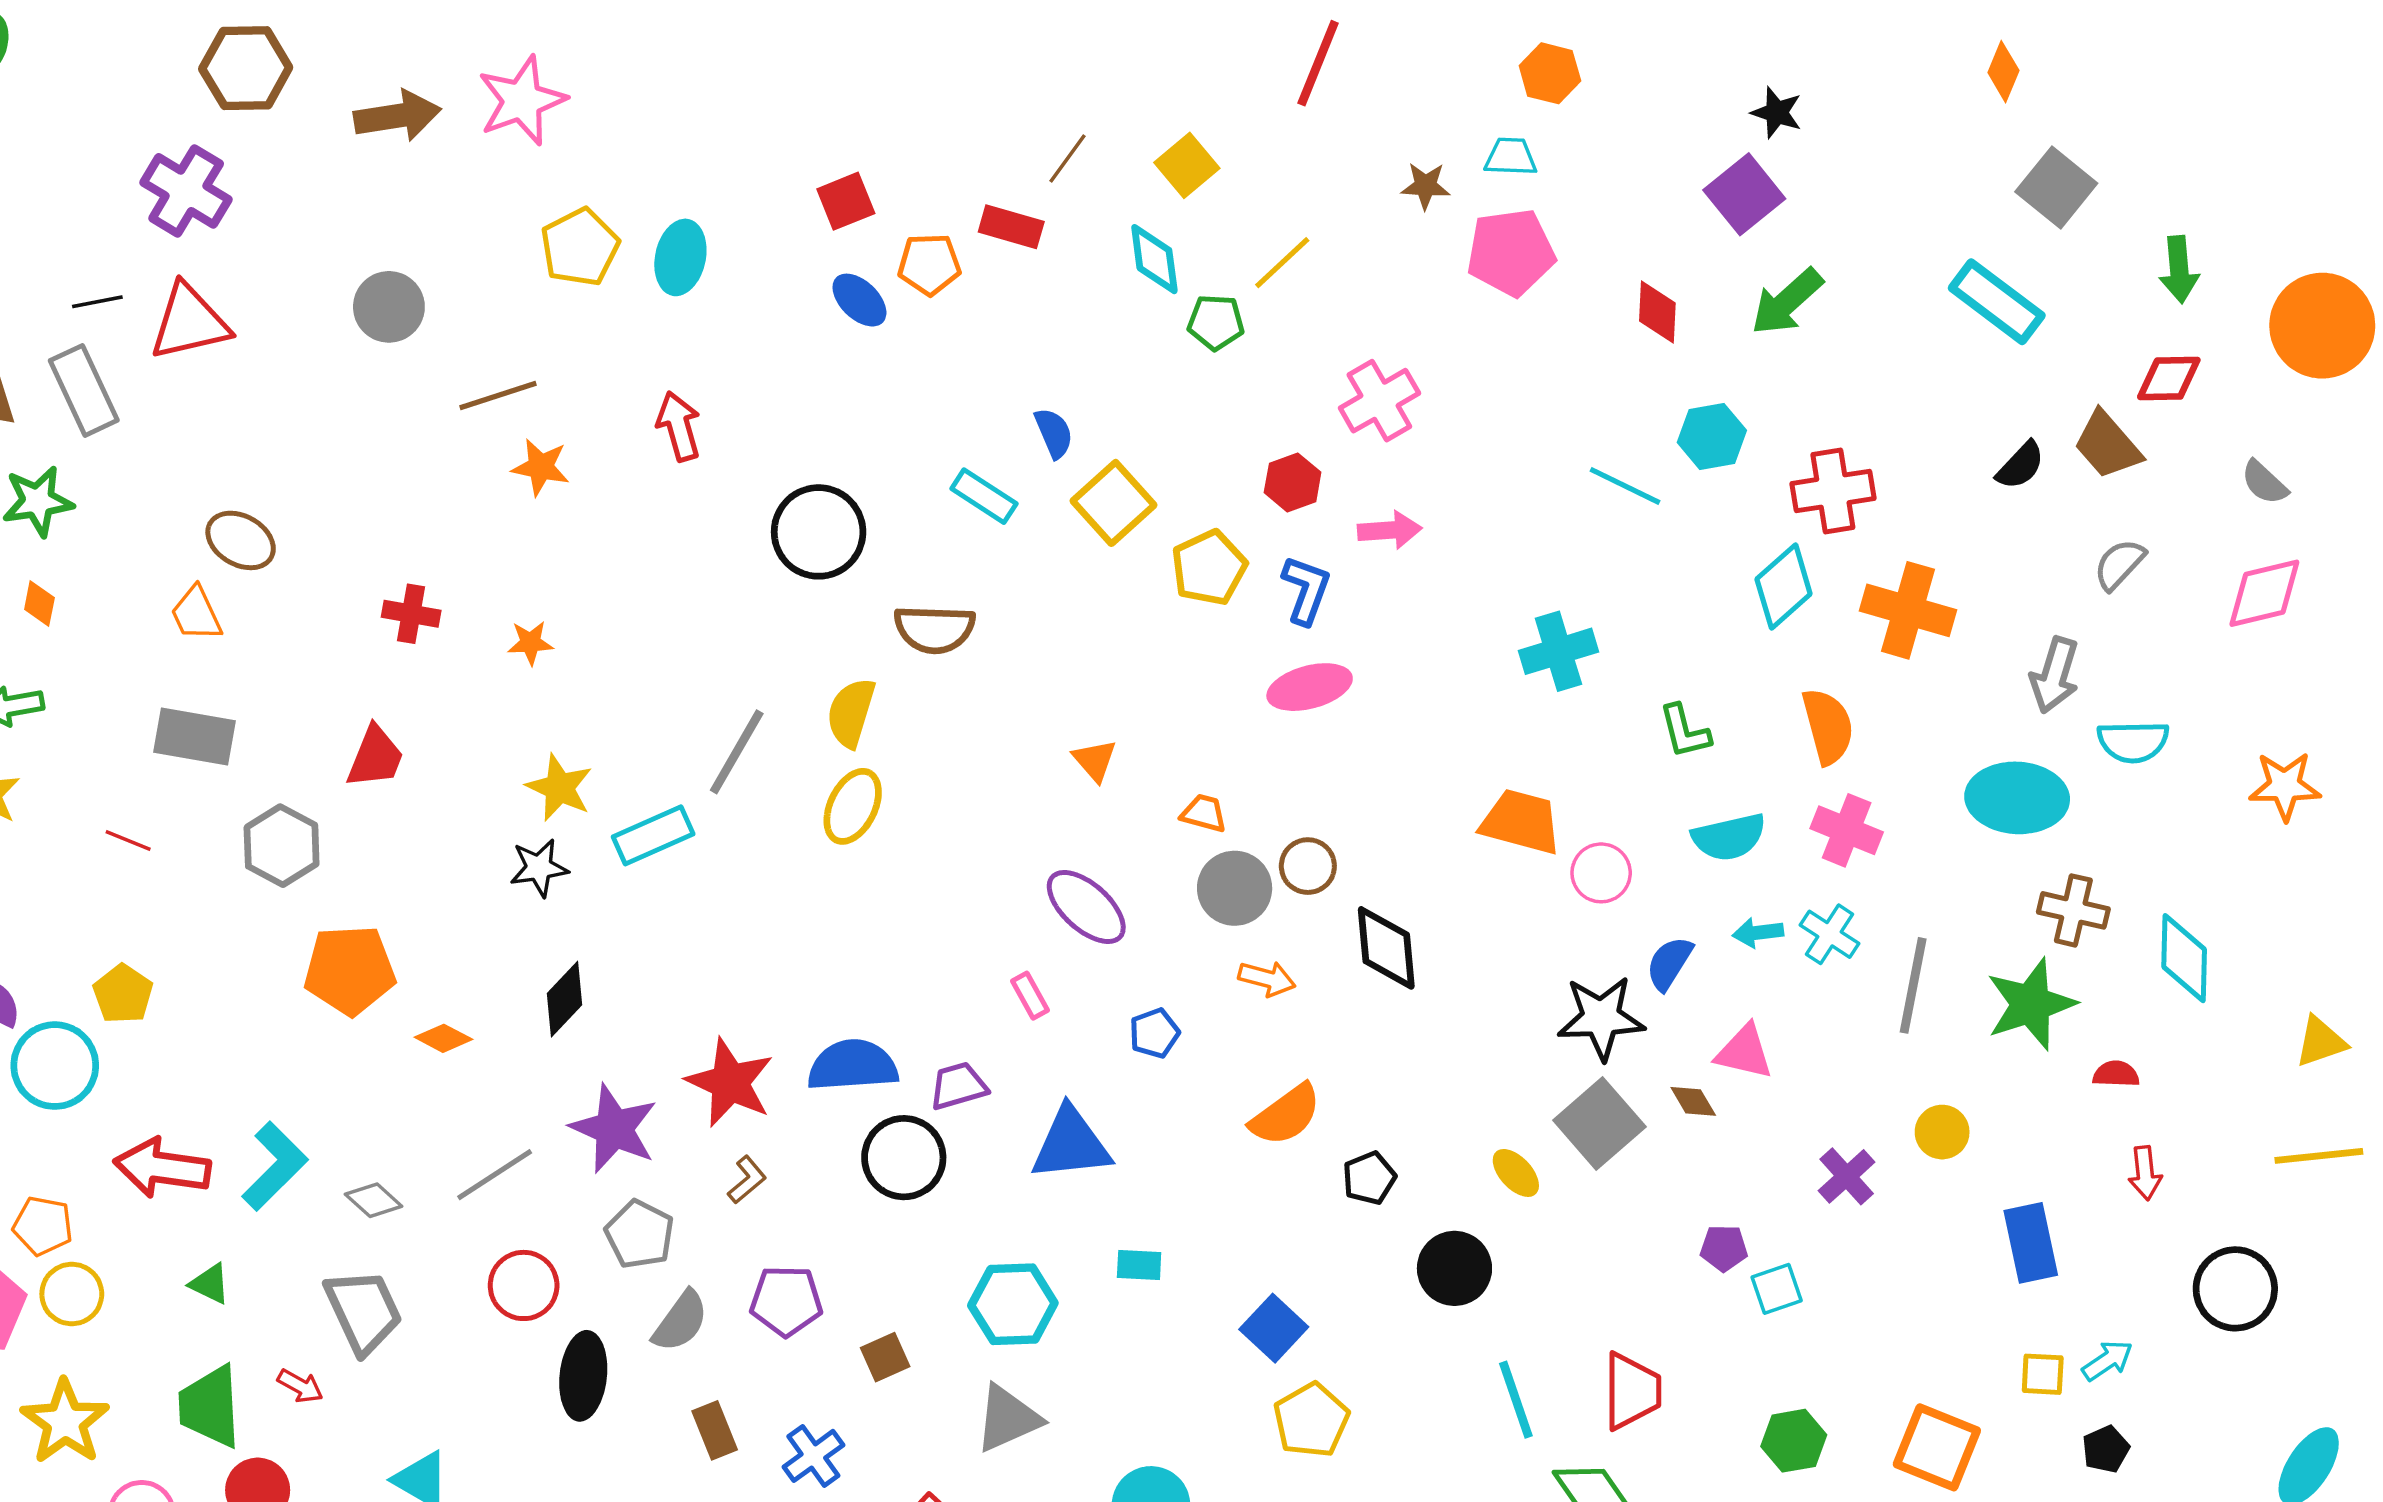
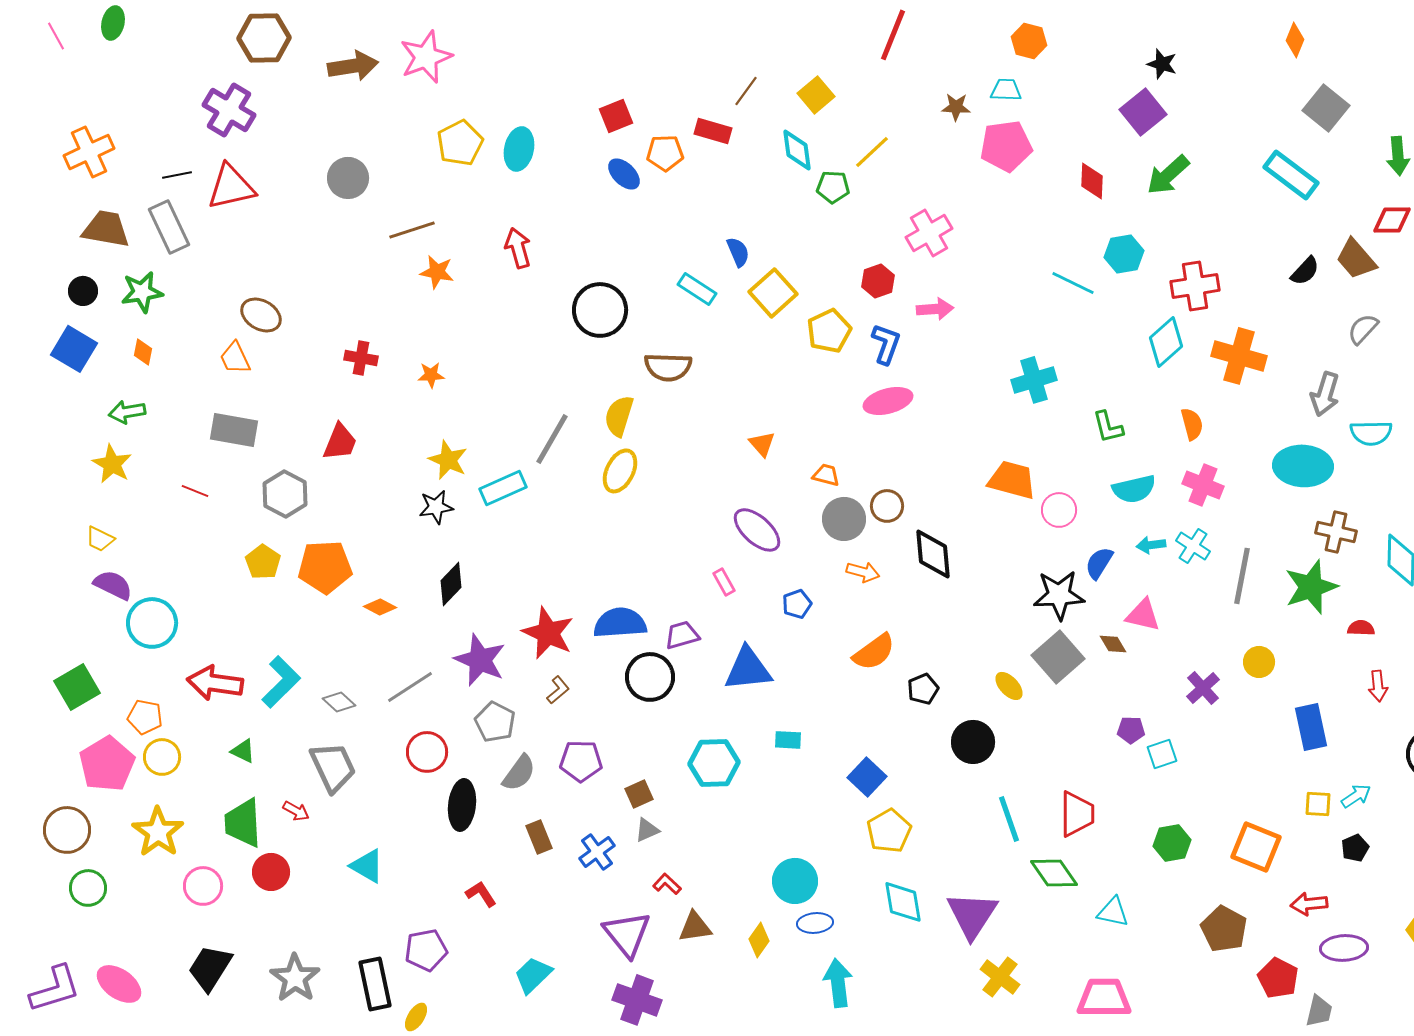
orange semicircle: (1828, 726) -> (1192, 424), size x0.7
yellow pentagon: (123, 994) -> (263, 562), moved
gray triangle: (1008, 1418) -> (647, 830), moved, size x0.6

